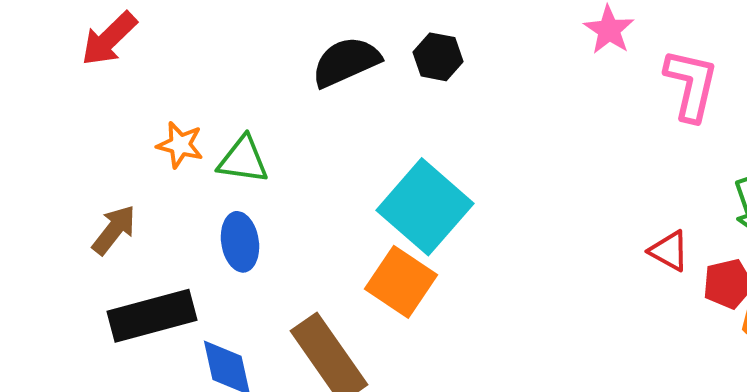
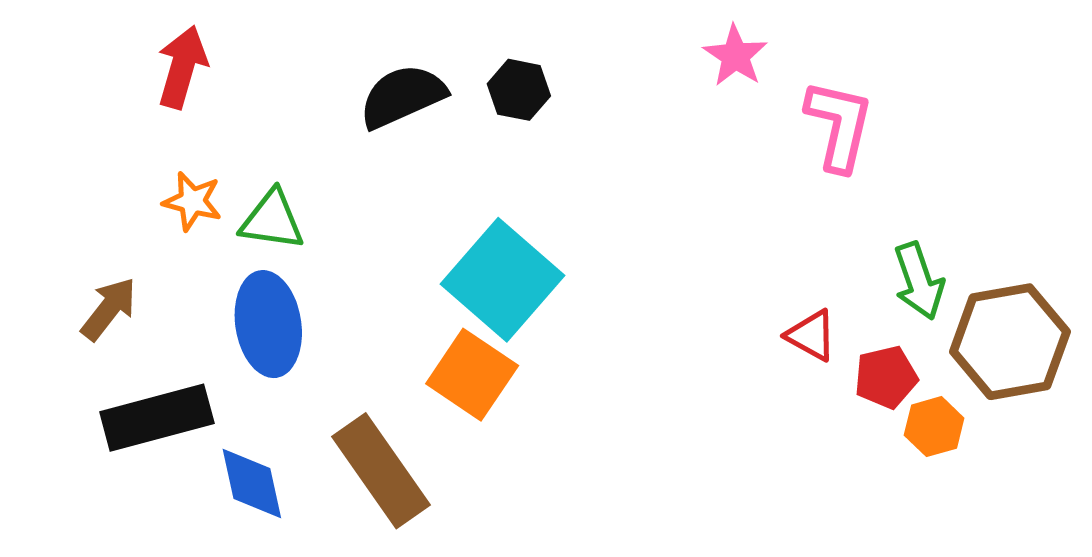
red arrow: (109, 39) -> (182, 67), moved, turned 150
blue ellipse: (240, 242) -> (268, 324), size x1.4

